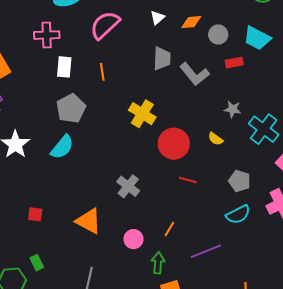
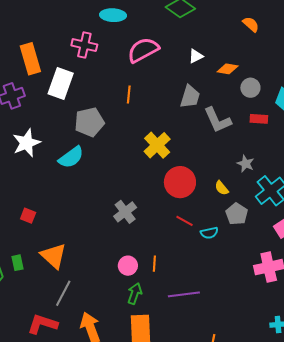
white rectangle: (64, 67) -> (61, 84), moved, size x1.4
gray pentagon: (240, 181) -> (237, 214), moved
cyan semicircle: (238, 214) -> (209, 233), moved, size x0.7
orange triangle: (89, 221) -> (54, 256), moved
orange line: (169, 229) -> (154, 264), turned -42
pink circle: (134, 239) -> (128, 266), moved

